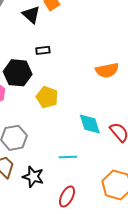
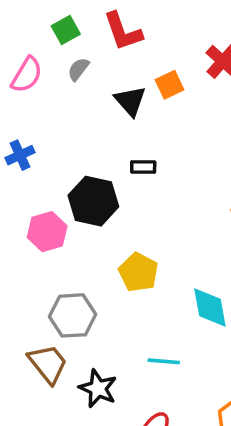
yellow pentagon: (47, 97) -> (138, 272), moved

